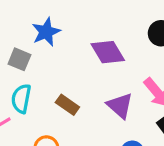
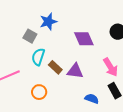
cyan semicircle: (21, 99) -> (38, 57), moved
purple triangle: (120, 106) -> (75, 71), moved, turned -42

